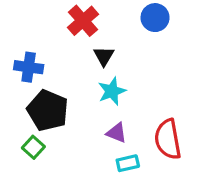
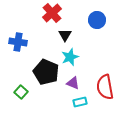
blue circle: (155, 18) -> (97, 20), moved
black pentagon: (48, 110) -> (46, 72), moved

